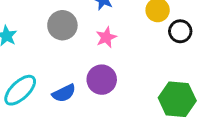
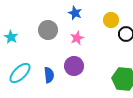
blue semicircle: (64, 93) -> (49, 75), turned -70

